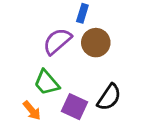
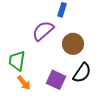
brown circle: (96, 43) -> (73, 44), moved
green trapezoid: (47, 83) -> (17, 61), moved, turned 50

